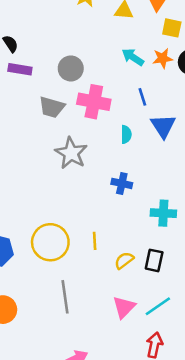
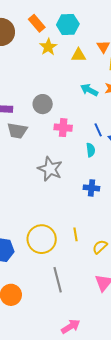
blue line: (142, 97) -> (98, 130), moved
pink cross: (94, 102) -> (63, 128), size x0.7
gray trapezoid: (52, 107) -> (17, 131), moved

